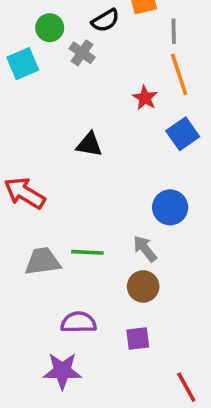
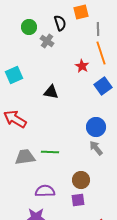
black semicircle: (105, 20) -> (60, 23), turned -77
cyan square: (23, 64) -> (14, 75), moved
gray arrow: (145, 249) -> (96, 148), moved
brown circle: (143, 286) -> (81, 180), moved

